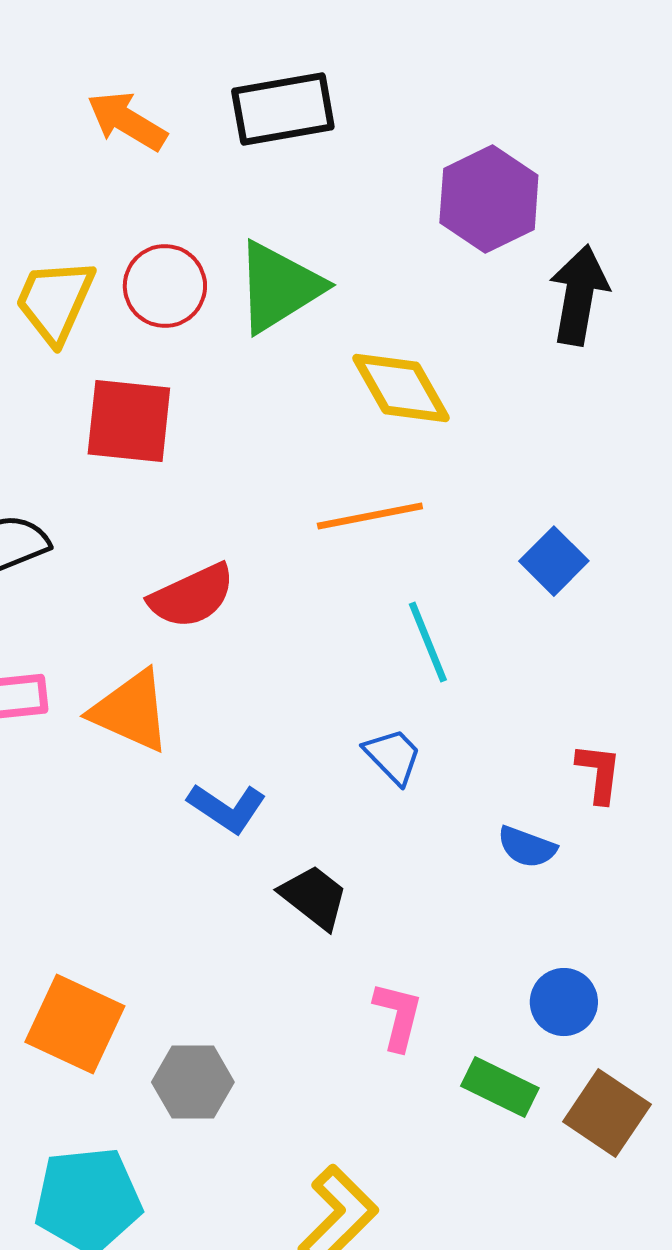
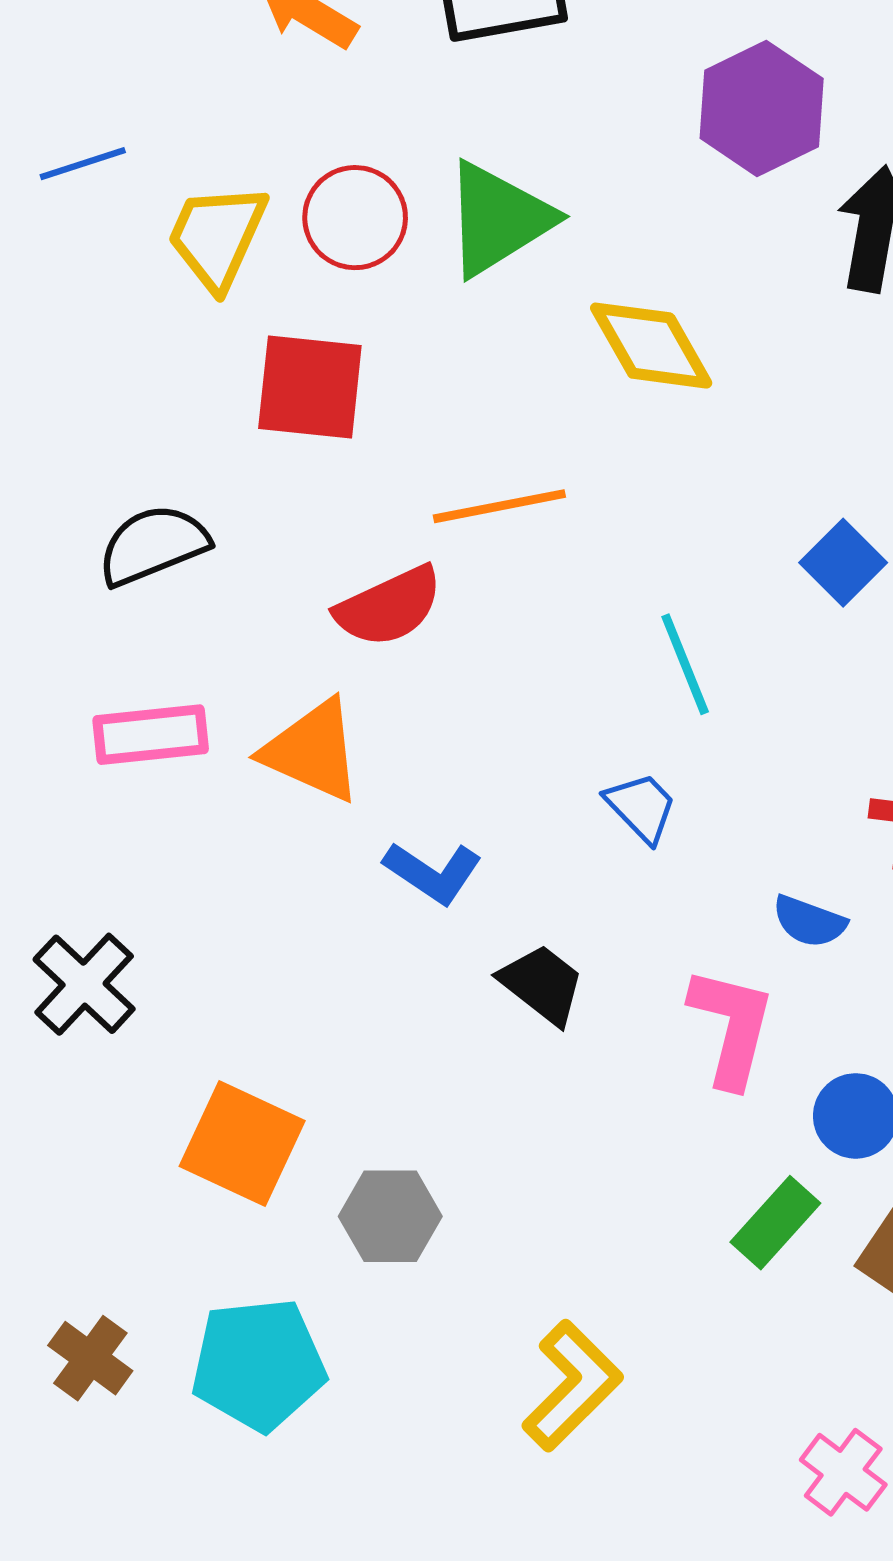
orange line: (370, 516) -> (499, 506), moved
pink L-shape: (398, 1016) -> (731, 1027), moved, size x1.4
green rectangle: (500, 1087) -> (775, 1223), turned -74

